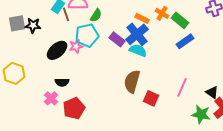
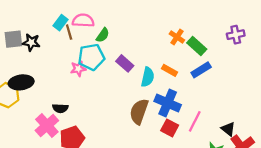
orange rectangle: (142, 18) -> (169, 70), moved
blue cross: (137, 34) -> (168, 103), moved, turned -30
black ellipse: (57, 50) -> (21, 82), moved, turned 30
cyan semicircle: (138, 50) -> (148, 77), turned 78
pink cross: (51, 98) -> (47, 126), size x1.5
red square: (151, 98) -> (170, 128), moved

